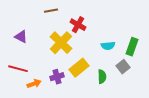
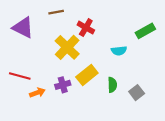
purple triangle: (21, 37) -> (23, 28), moved, size x1.5
green rectangle: (132, 47) -> (145, 31), moved, turned 42
gray square: (123, 67) -> (137, 93), moved

